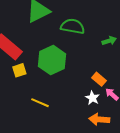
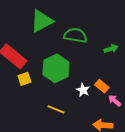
white star: (92, 98) -> (83, 90), moved
yellow line: (40, 103) -> (56, 109), moved

